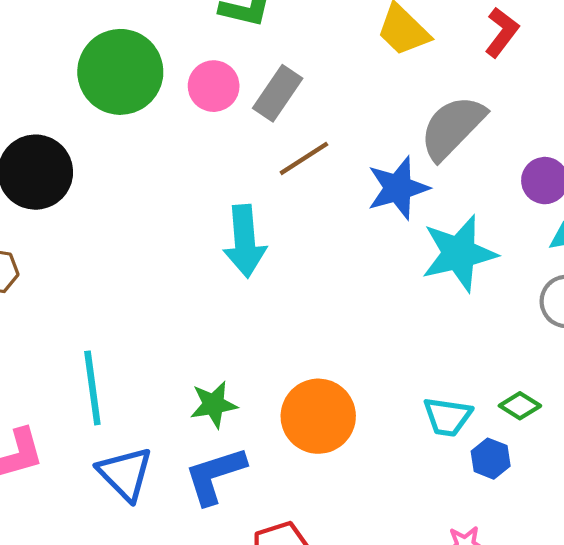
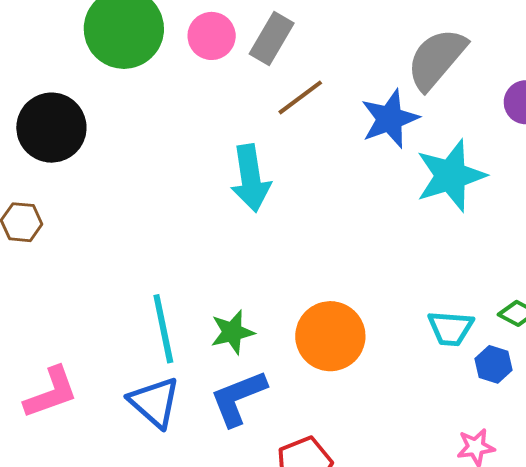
cyan line: (92, 388) -> (163, 329), moved

